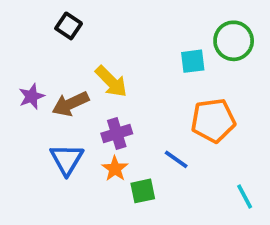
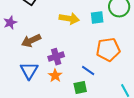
yellow arrow: (111, 82) -> (69, 19), moved, turned -36
purple star: (32, 96) -> (10, 23), moved
green square: (143, 191) -> (80, 88), moved

